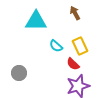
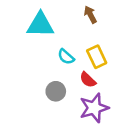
gray circle: (19, 73) -> (56, 91), moved

